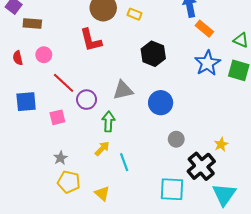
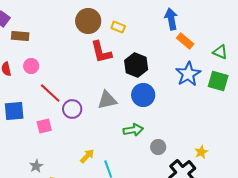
red L-shape: (91, 40) -> (101, 52), moved
blue circle: (161, 103) -> (143, 95), moved
green arrow: (108, 121) -> (133, 130), moved, turned 78
gray star: (60, 158) -> (36, 166), moved

